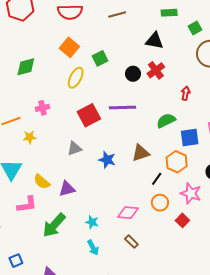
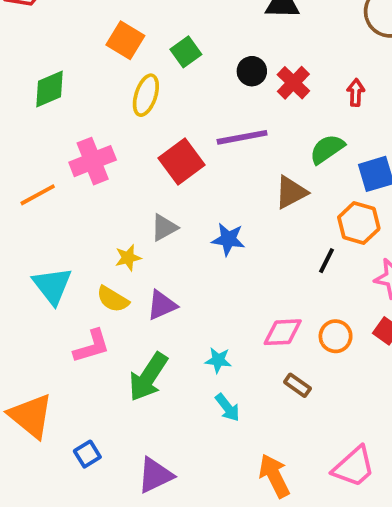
red cross: (156, 70) -> (293, 83), moved
pink cross: (42, 108) -> (93, 161), size x1.6
yellow star: (30, 137) -> (128, 258), moved
brown triangle: (141, 153) -> (291, 192), moved
orange circle: (160, 203) -> (336, 336), moved

